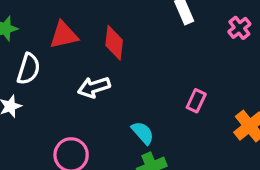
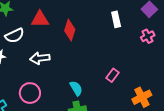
white semicircle: (29, 69) -> (15, 36), turned 36
white arrow: (94, 87) -> (40, 58), moved

